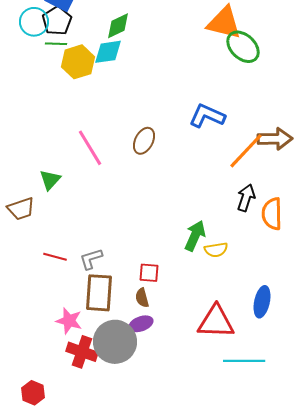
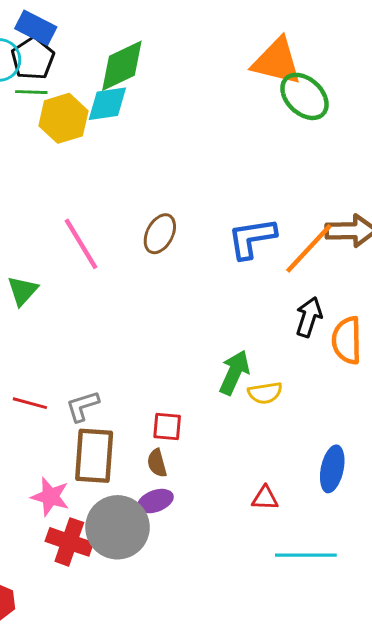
green diamond: (118, 26) -> (122, 66), size x1.4
blue L-shape: (207, 116) -> (252, 238), moved, turned -33
red triangle: (216, 322) -> (265, 498), size x0.5

